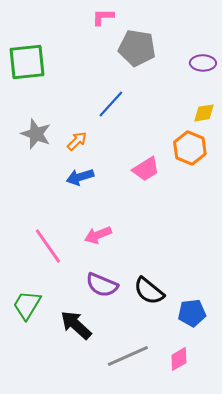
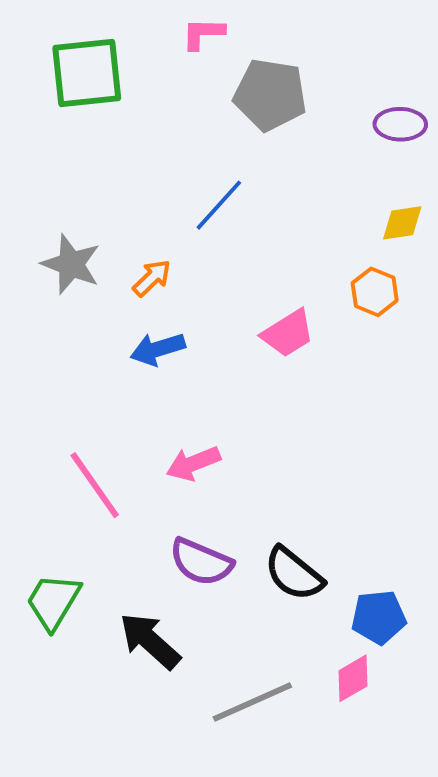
green square: (27, 62) -> (87, 73), moved
orange hexagon: (190, 148) -> (375, 292), size x0.7
pink diamond: (179, 359) -> (353, 678), moved

